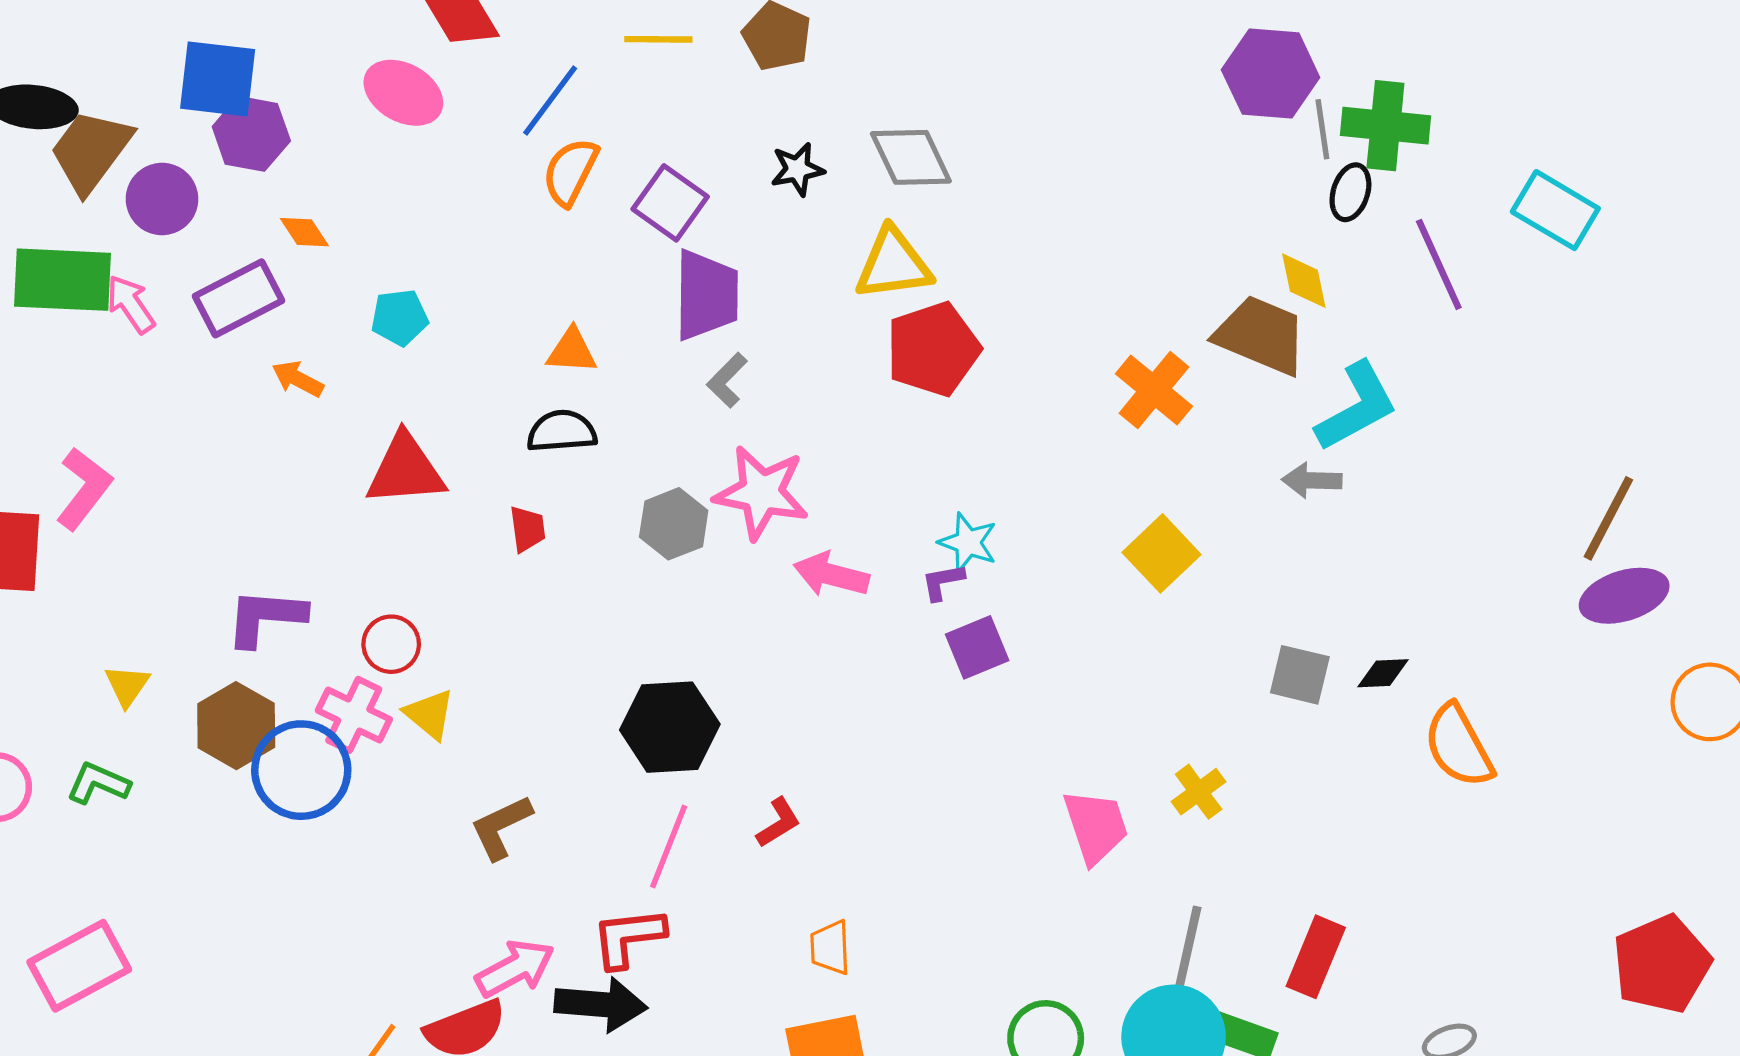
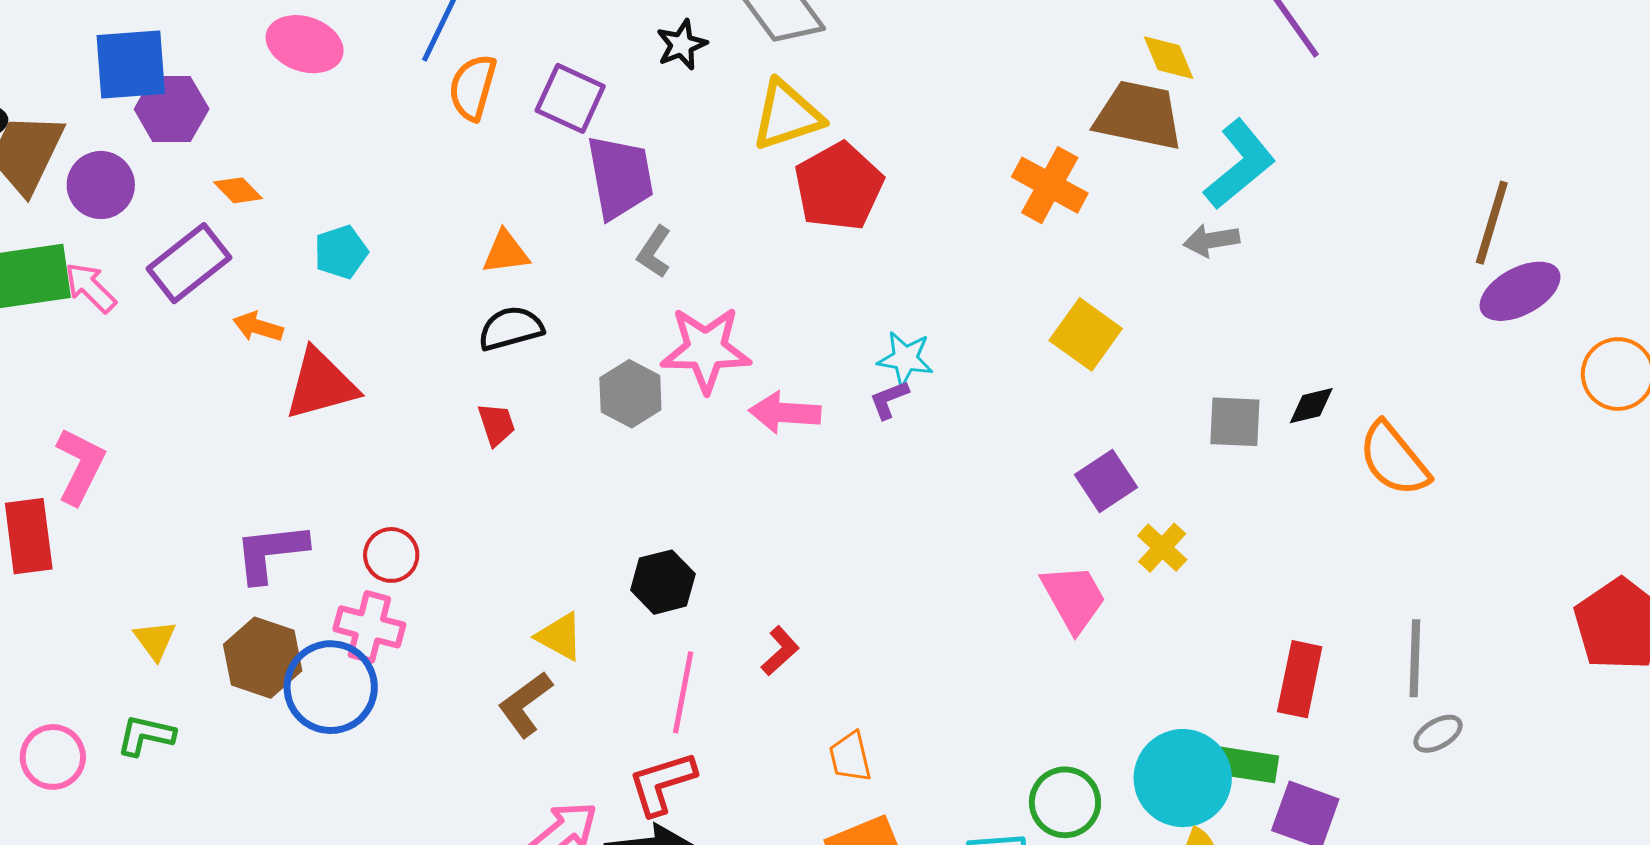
red triangle: (405, 470) -> (321, 384), moved
purple square: (977, 647) -> (1106, 481), moved
yellow triangle: (430, 714) -> (560, 637), moved
black hexagon: (670, 727) -> (663, 582), size x0.7
gray line: (1188, 947) -> (1415, 658), moved

